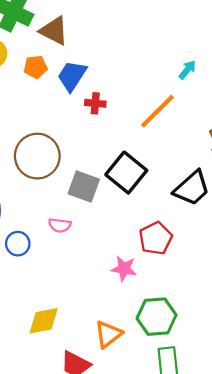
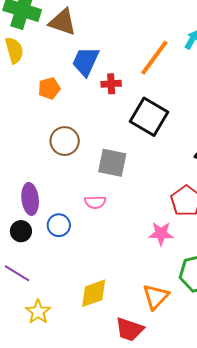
orange pentagon: (36, 67) -> (49, 88), moved
orange line: (158, 111) -> (154, 58), moved
brown circle: (37, 156) -> (65, 141), size x0.7
black square: (126, 173) -> (149, 117), moved

